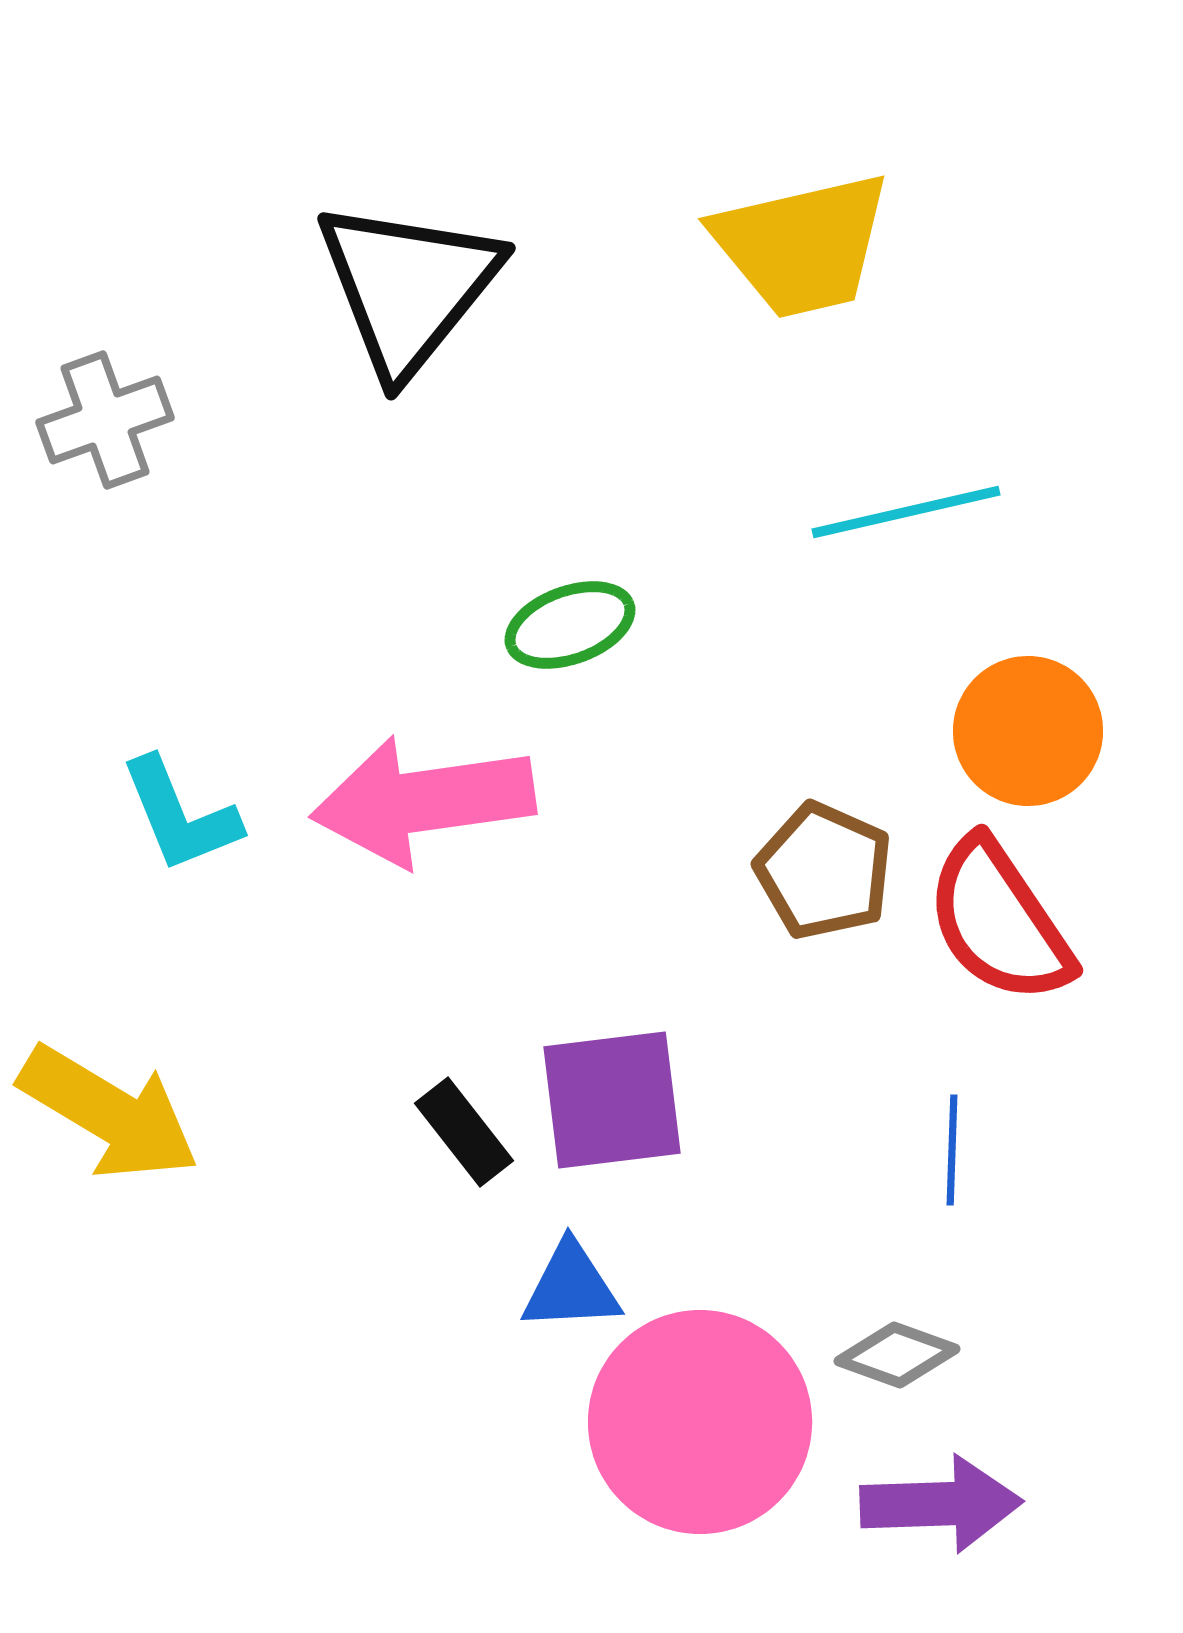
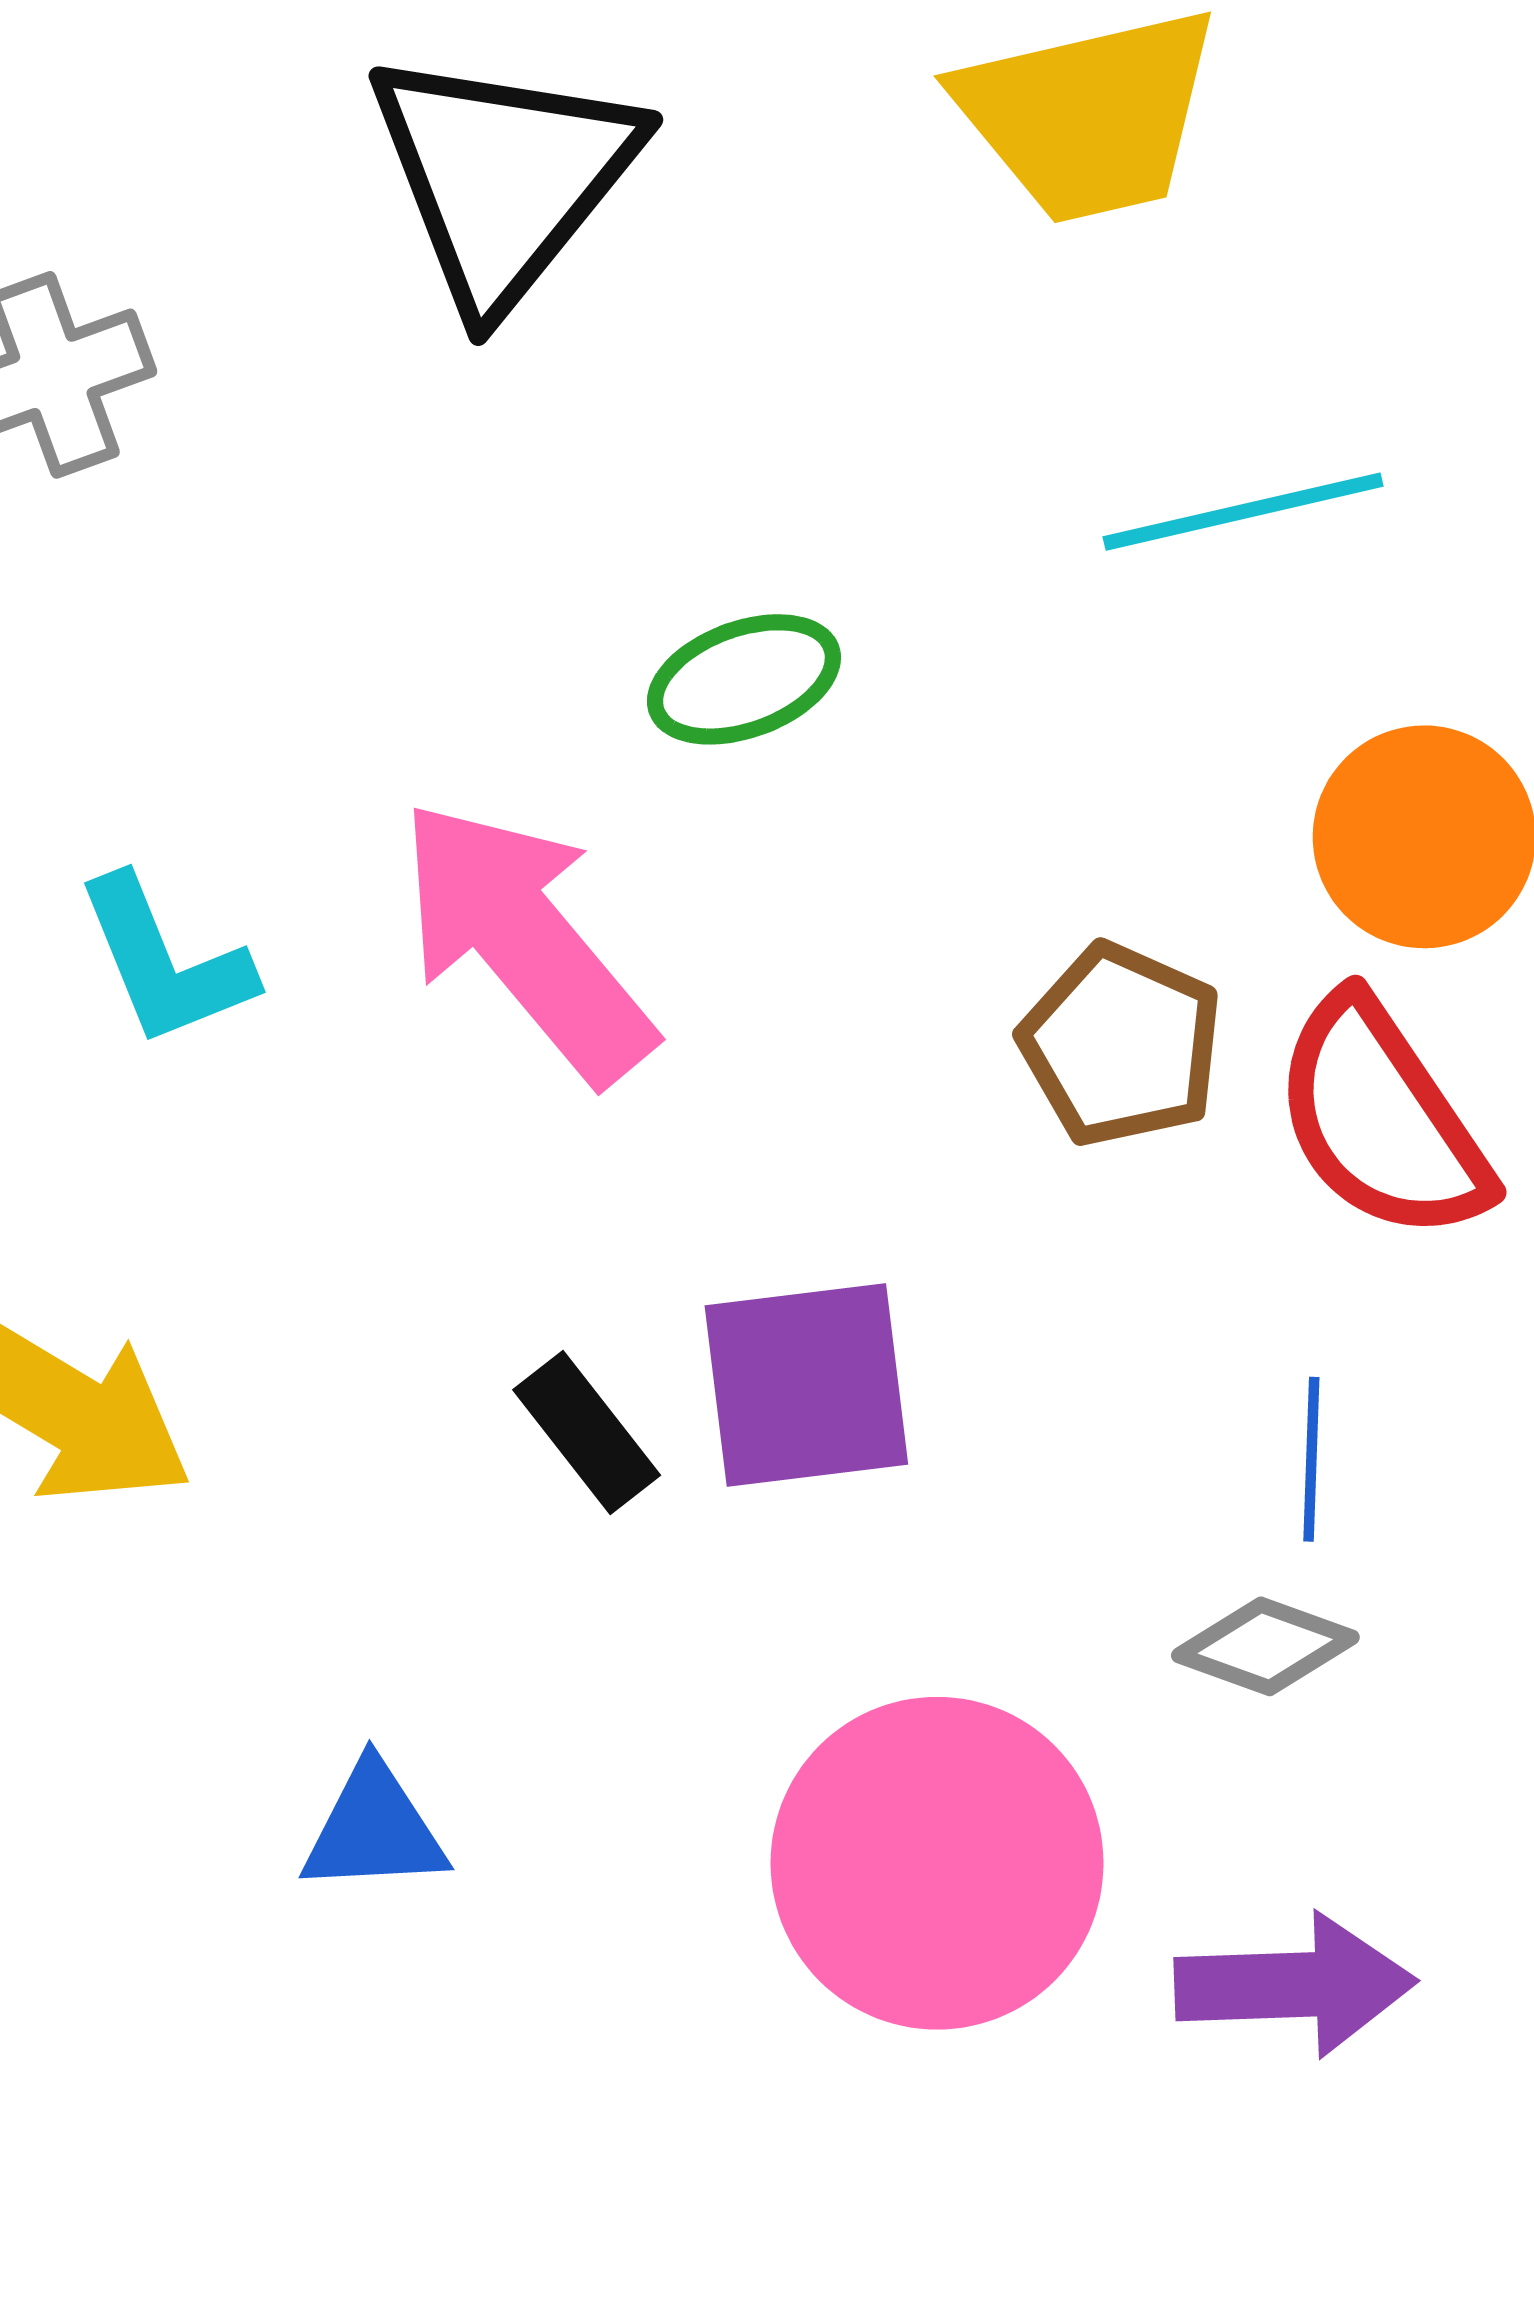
pink arrow: (423, 801) -> (526, 941), turned 58
blue triangle: (571, 1287) -> (374, 1829), moved
gray diamond: (897, 1355) -> (1265, 1646), moved

